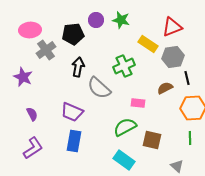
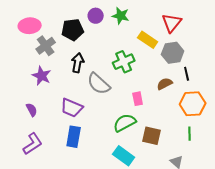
red triangle: (172, 27) -> (172, 23), turned -30
purple star: (23, 77) -> (42, 76), moved
pink rectangle: (138, 103) -> (138, 99), turned 72

